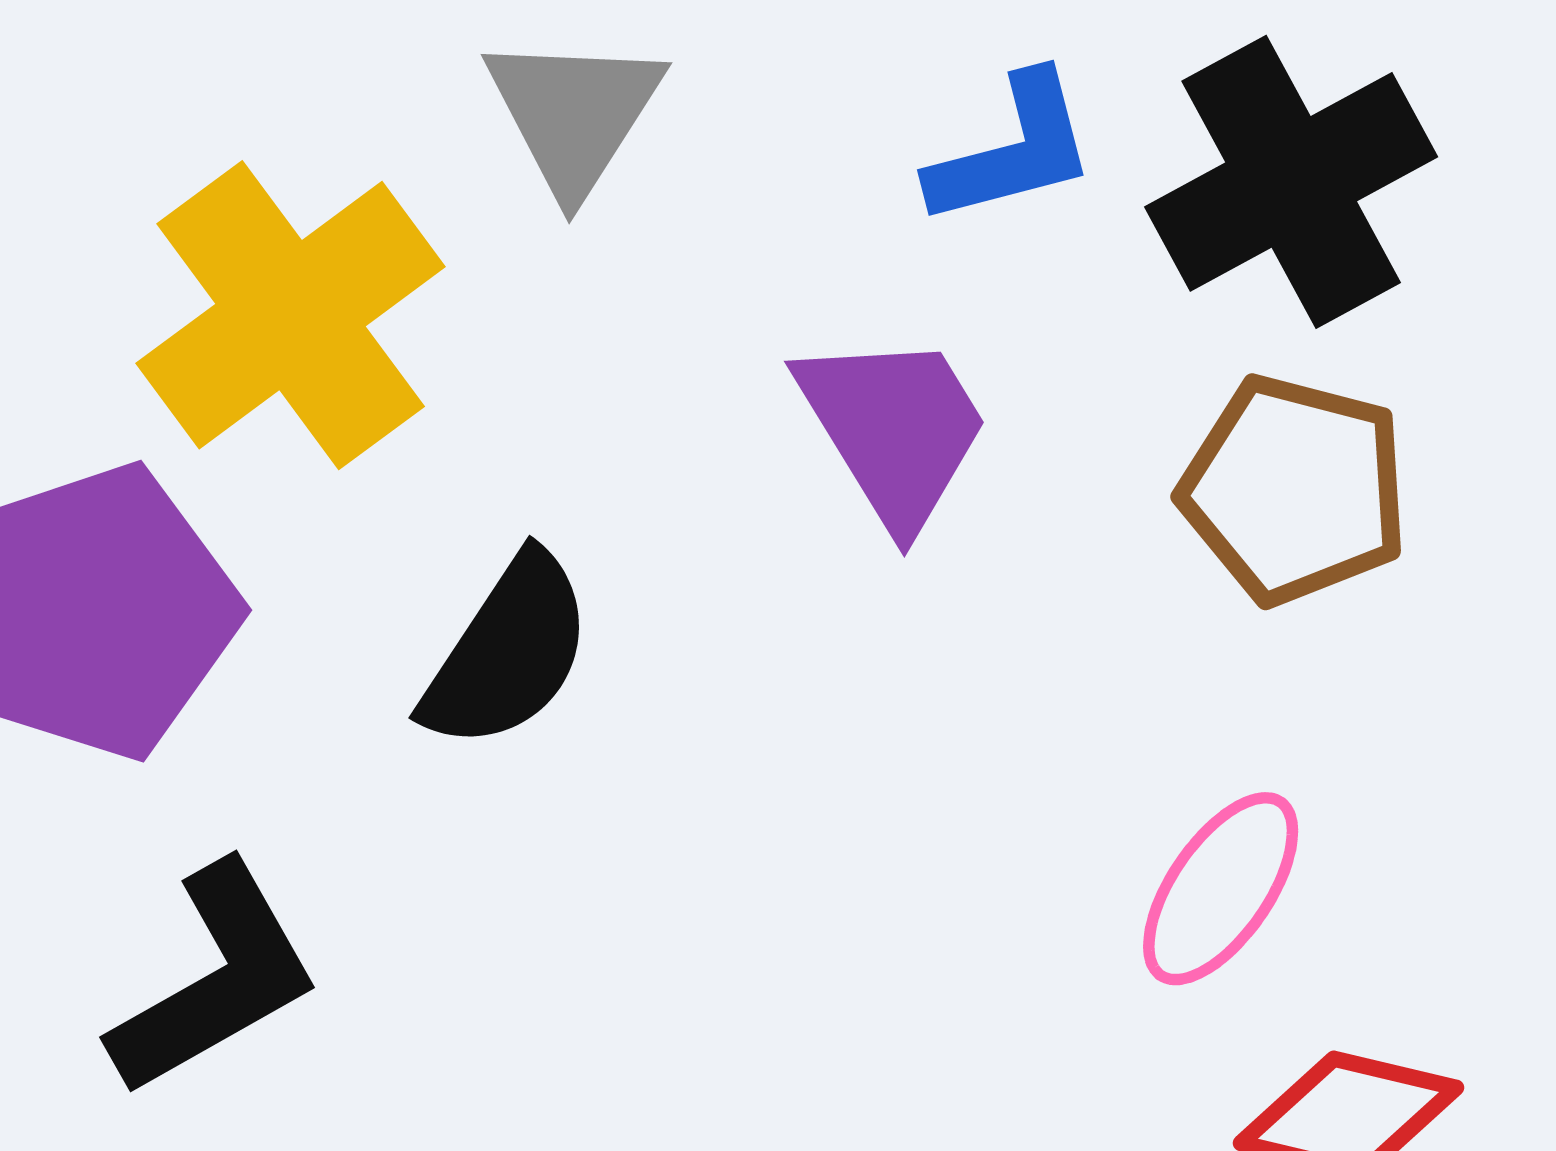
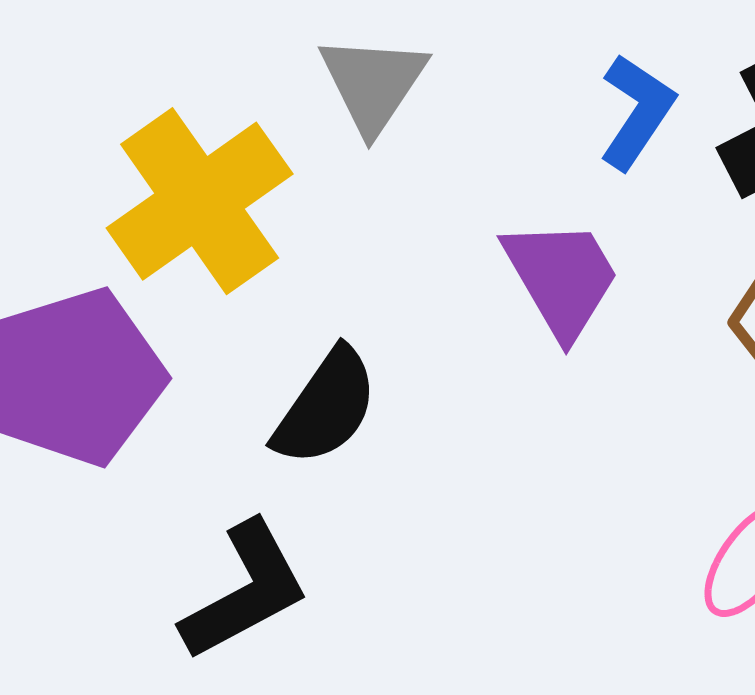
blue L-shape: (1012, 150) -> (637, 112), turned -43
black L-shape: (215, 980) -> (245, 591), moved

